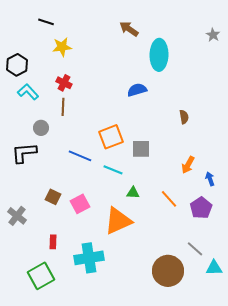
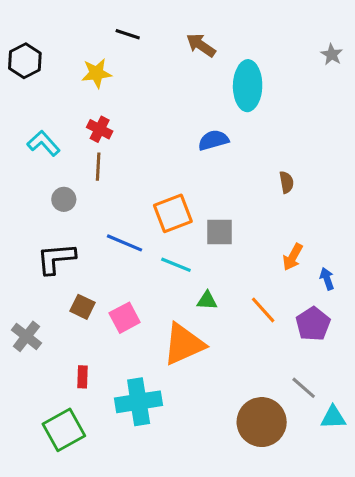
black line: (46, 22) -> (128, 34), moved
black hexagon: (17, 65) -> (25, 61), moved
black L-shape: (24, 153) -> (56, 259), moved

